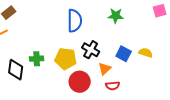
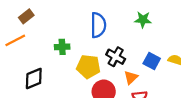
green cross: (37, 59) -> (62, 47), moved
black diamond: (16, 70) -> (34, 79), turned 60

